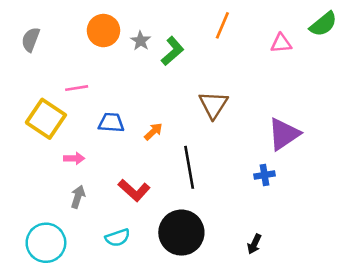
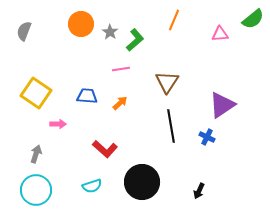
pink line: (77, 88) -> (121, 69), moved
black line: (189, 167) -> (171, 126), moved
blue cross: (265, 175) -> (207, 137), turned 35
gray arrow: (78, 197) -> (36, 154), moved

